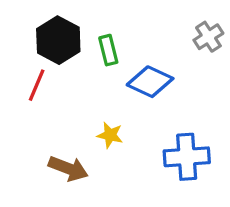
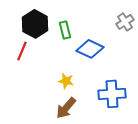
brown arrow: (68, 168) -> (66, 108), moved, turned 110

